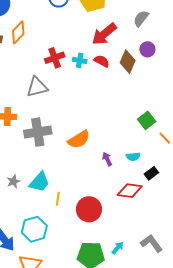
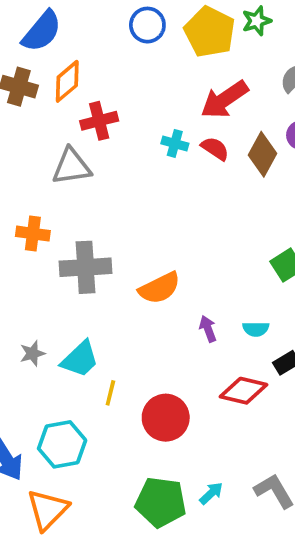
red cross: (55, 58) -> (99, 121), moved
gray triangle: (37, 87) -> (71, 167), moved

